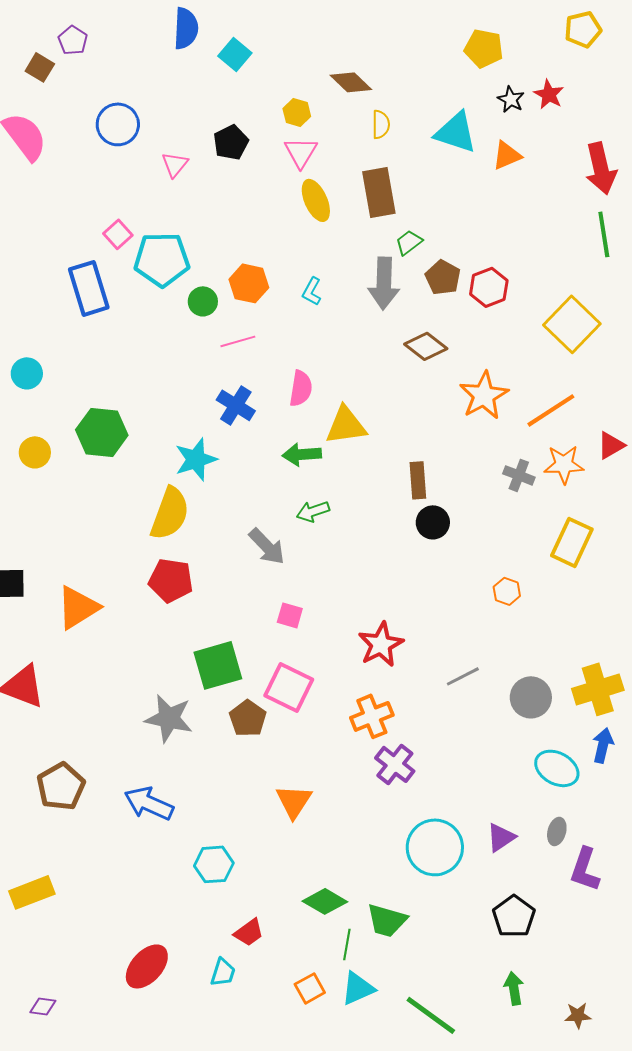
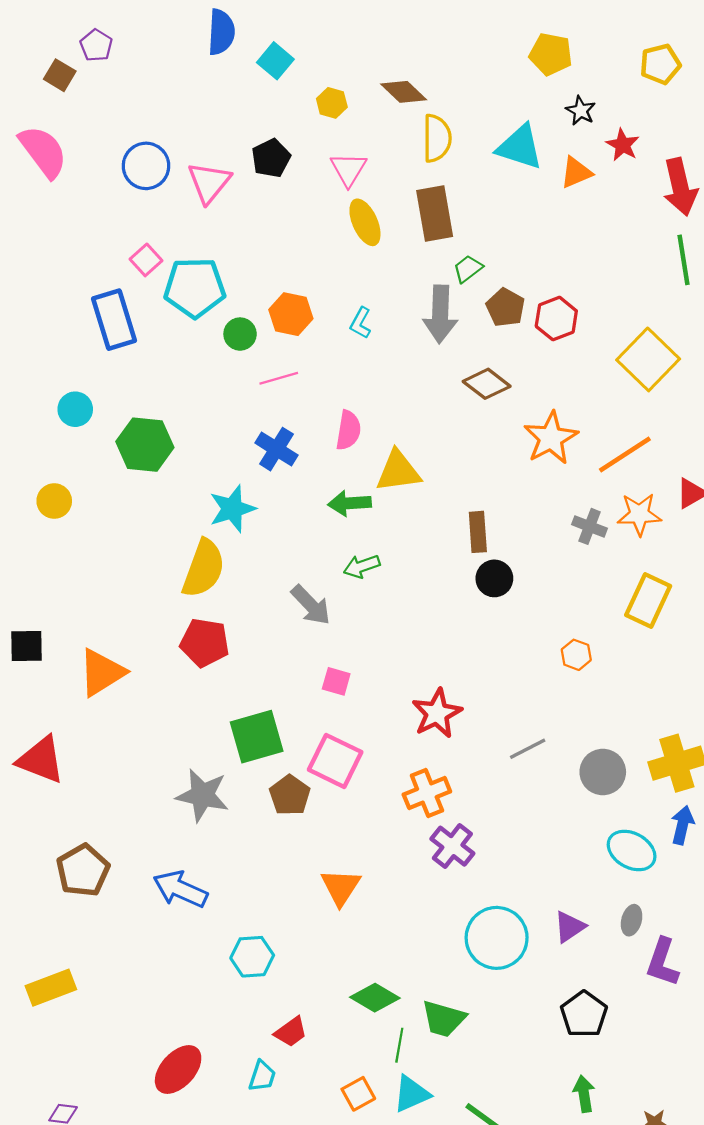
yellow pentagon: (583, 29) -> (660, 64), moved
red star: (549, 94) -> (623, 145), moved
yellow hexagon: (297, 112) -> (332, 103), moved
blue circle: (118, 124) -> (146, 166), moved
yellow semicircle: (381, 124) -> (437, 138), size x1.5
pink triangle: (175, 164) -> (209, 182), size x1.5
cyan circle: (27, 373) -> (75, 409), moved
green hexagon: (102, 432) -> (145, 445), moved

